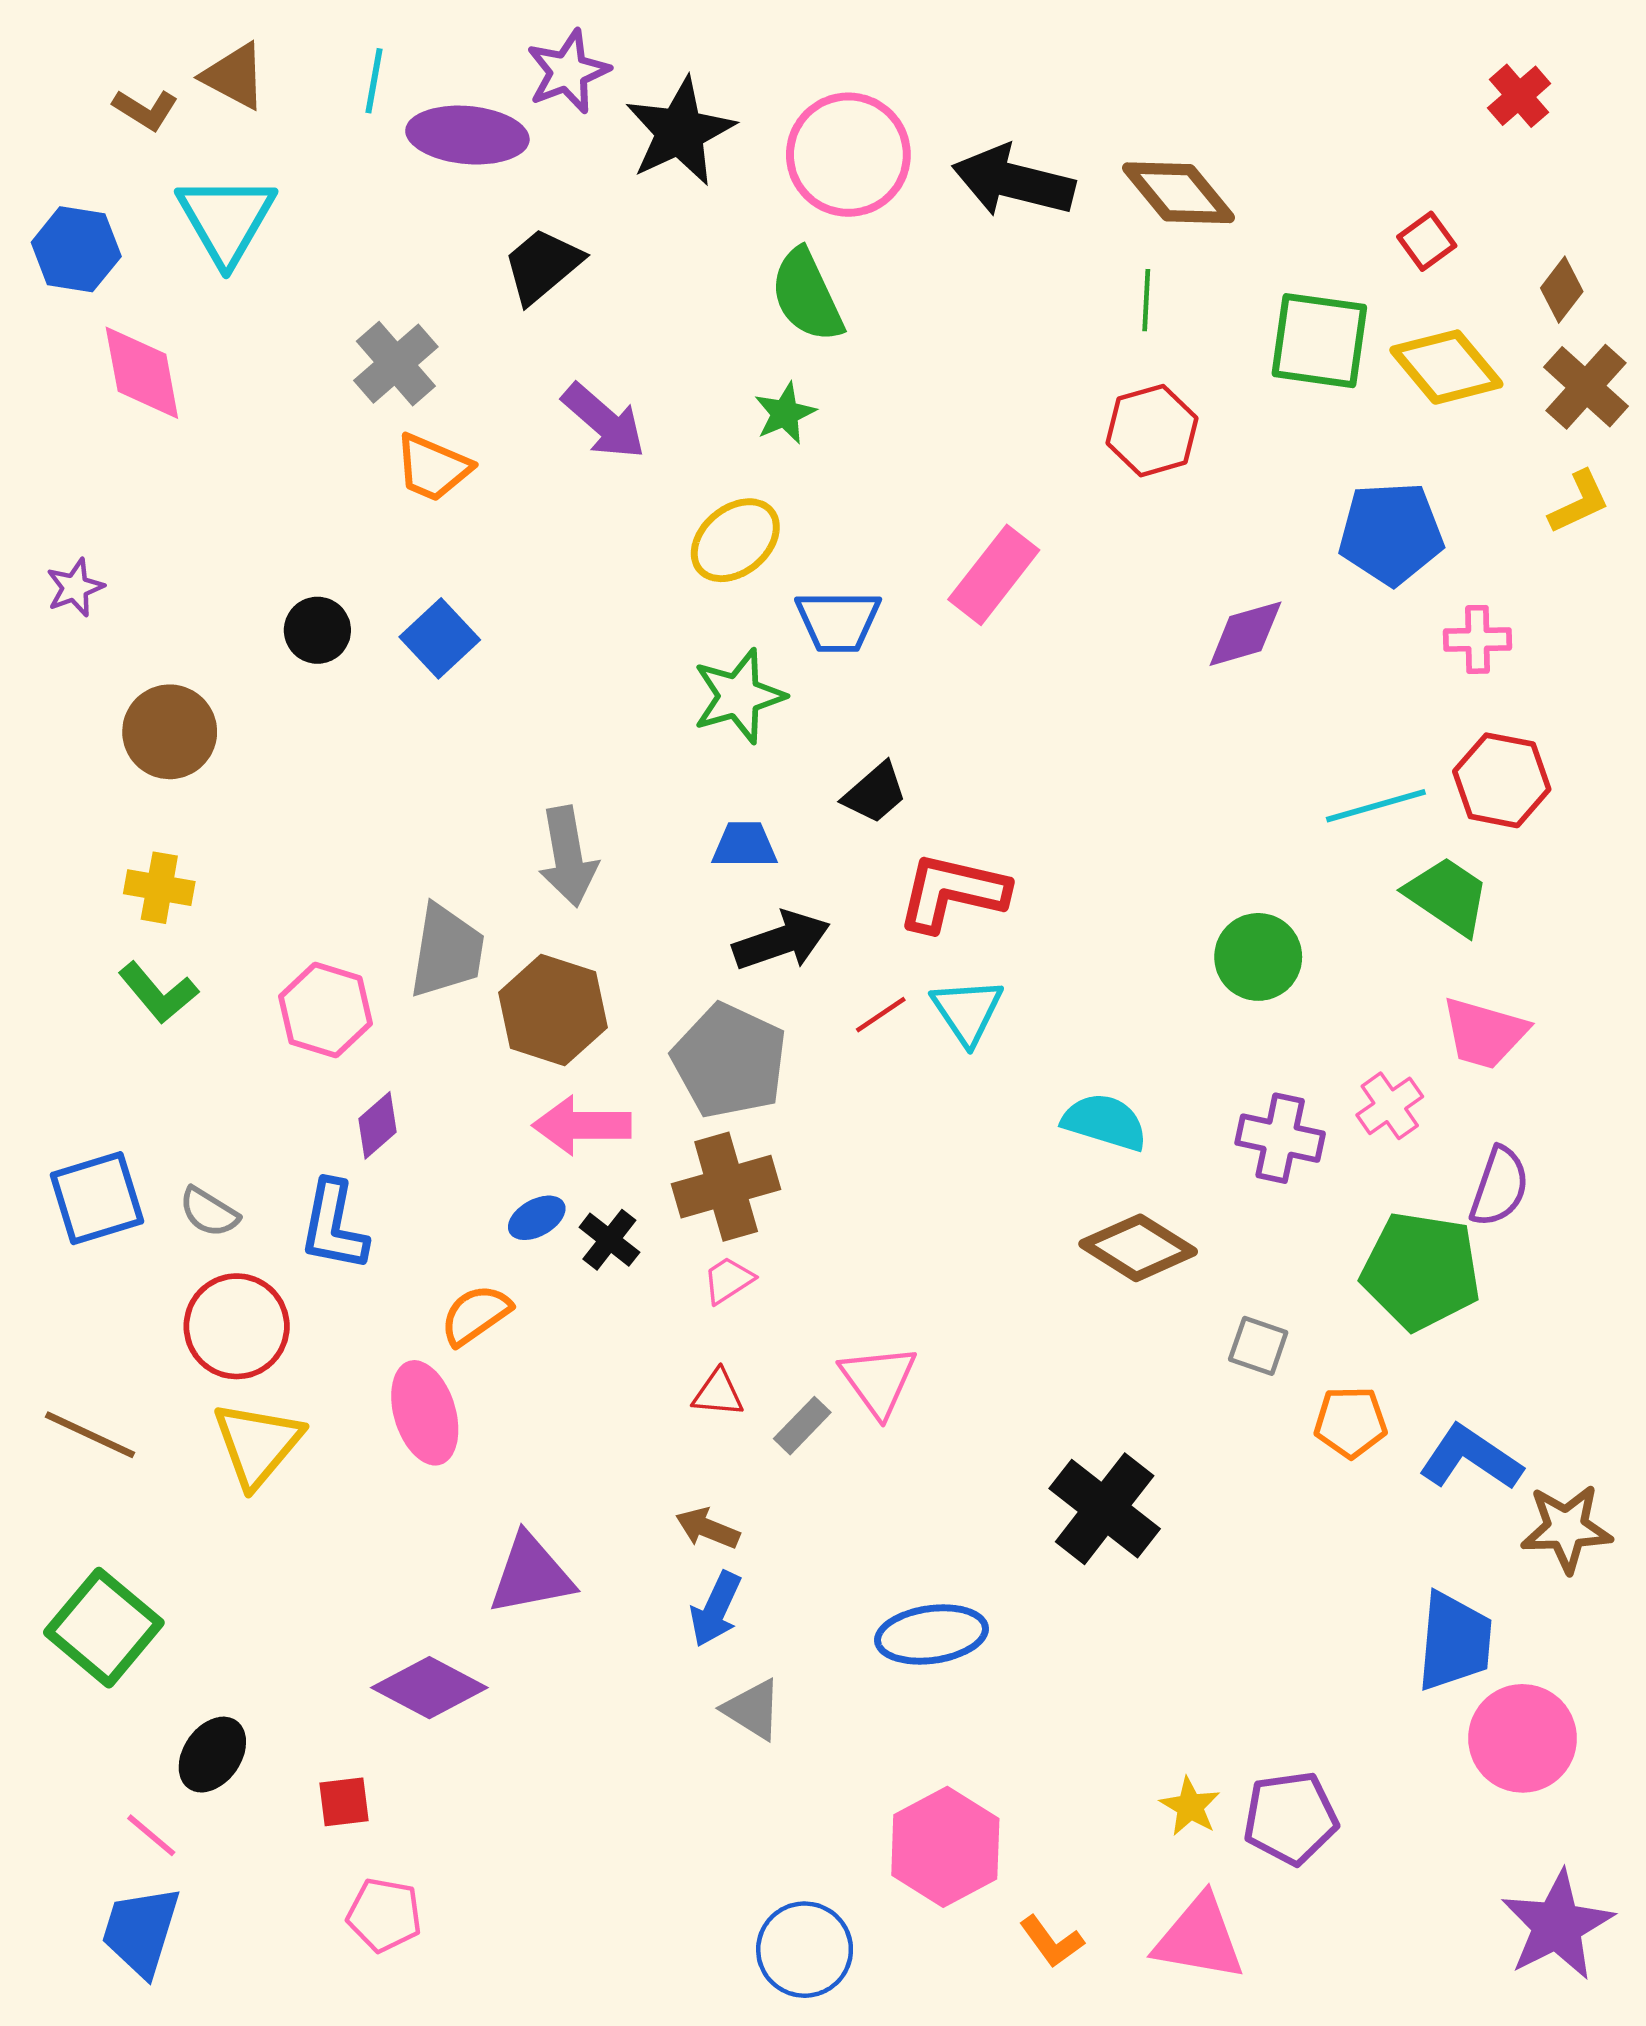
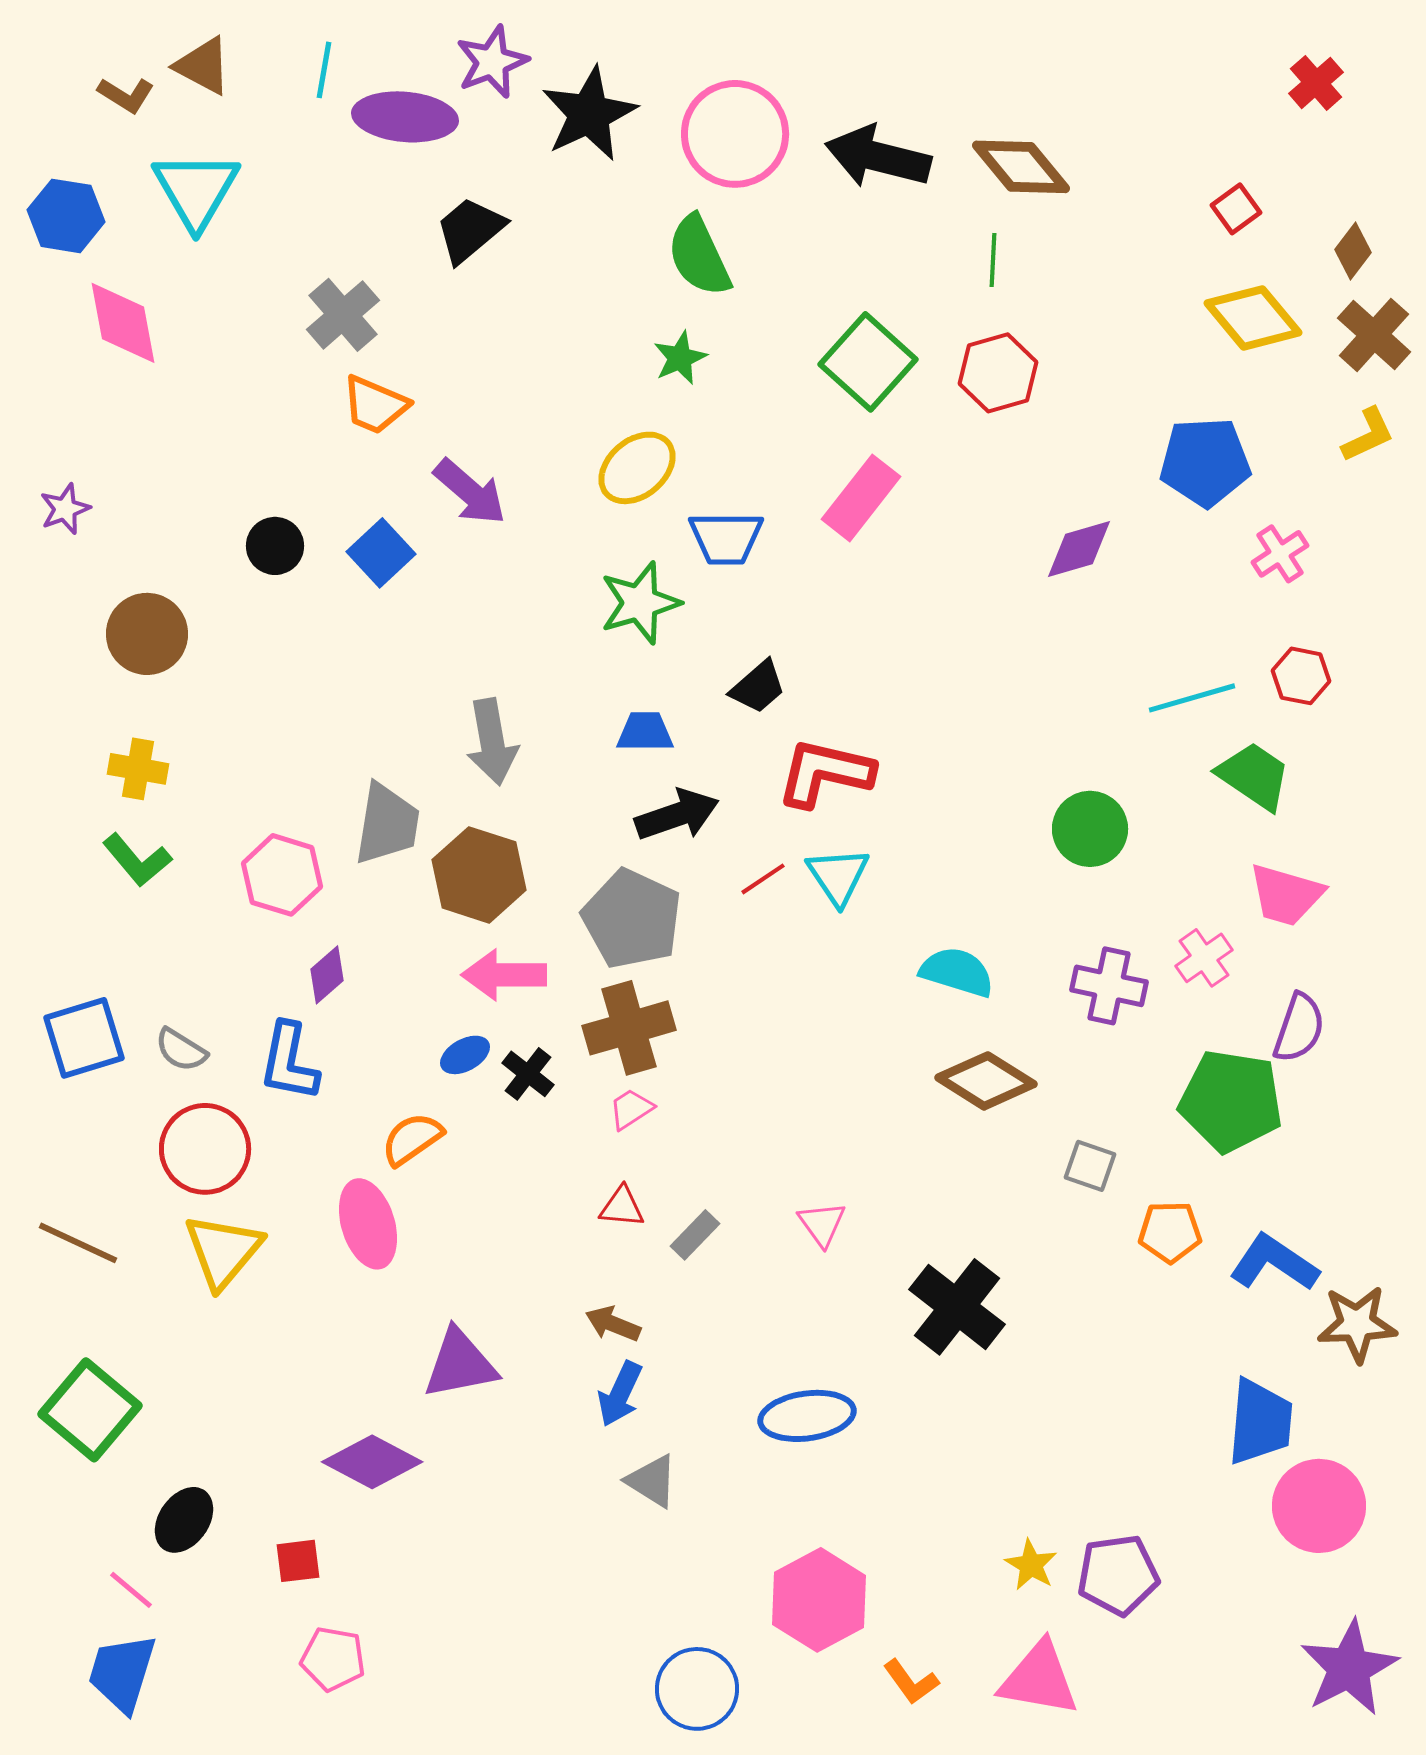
green square: (1319, 341) -> (868, 362), moved, turned 34
purple arrow: (604, 421) -> (470, 492), moved
pink cross: (1477, 639) -> (1280, 554), turned -32
red hexagon: (1502, 780) -> (1301, 676), size x0.7
pink triangle: (878, 1381) -> (822, 1224), moved, size x0.7

